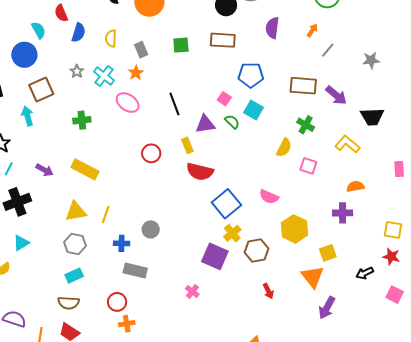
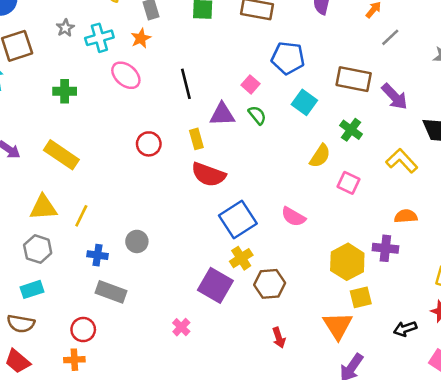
cyan cross: (104, 76) -> (99, 38), turned 30
cyan square: (254, 110) -> (304, 102), moved
yellow hexagon: (294, 229) -> (347, 262), moved
orange cross: (127, 324) -> (74, 360), moved

